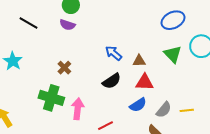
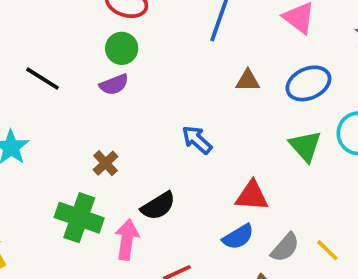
purple semicircle: (67, 25) -> (114, 85), turned -42
brown triangle: (139, 61) -> (248, 81), moved
black semicircle: (112, 81) -> (158, 206), moved
yellow line: (187, 110) -> (327, 250), turned 48

